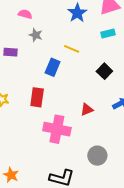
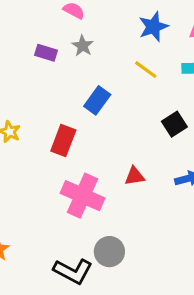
yellow line: (72, 49) -> (146, 70), moved
purple rectangle: (10, 52) -> (46, 53), moved
gray circle: (97, 156) -> (109, 252), moved

